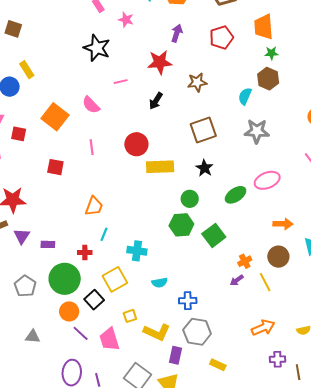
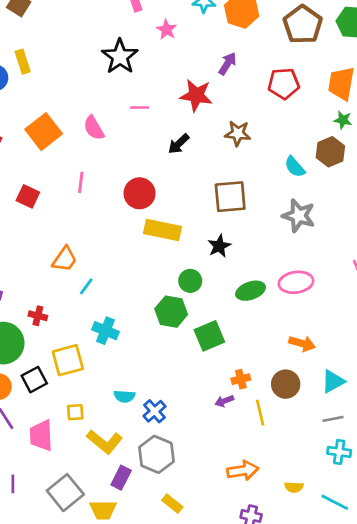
cyan semicircle: (245, 96) -> (295, 167), turned -78
cyan line: (104, 234) -> (86, 286), moved
cyan semicircle: (160, 283) -> (124, 396), moved
blue cross: (188, 301) -> (154, 411), turned 36

